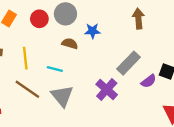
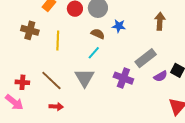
cyan line: (55, 69) -> (94, 53), moved, turned -72
brown line: (27, 89) -> (51, 81), moved
purple cross: (107, 90) -> (123, 78), turned -30

